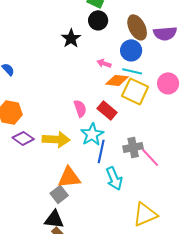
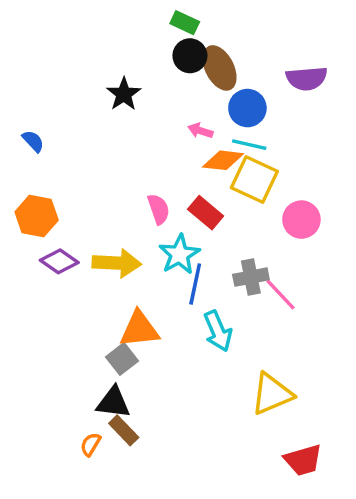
brown ellipse: (137, 27) -> (220, 68), moved
black star: (71, 38) -> (124, 94), moved
pink circle: (168, 83) -> (301, 220), moved

